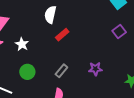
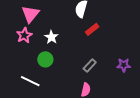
green circle: (27, 72) -> (45, 59), moved

